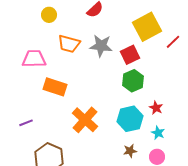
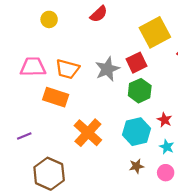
orange trapezoid: (69, 44) -> (67, 69), moved
gray star: (101, 46) -> (107, 69), moved, turned -30

